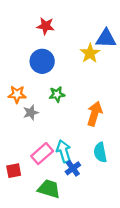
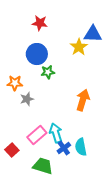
green star: (57, 94) -> (48, 72), moved
cyan semicircle: (100, 152) -> (81, 147), moved
red square: (14, 171) -> (12, 150), turned -32

